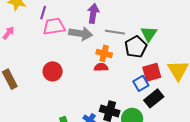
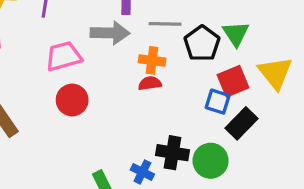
pink trapezoid: (54, 26) -> (64, 56), moved
green triangle: (149, 34) -> (236, 34), moved
blue square: (141, 83) -> (218, 102), turned -35

